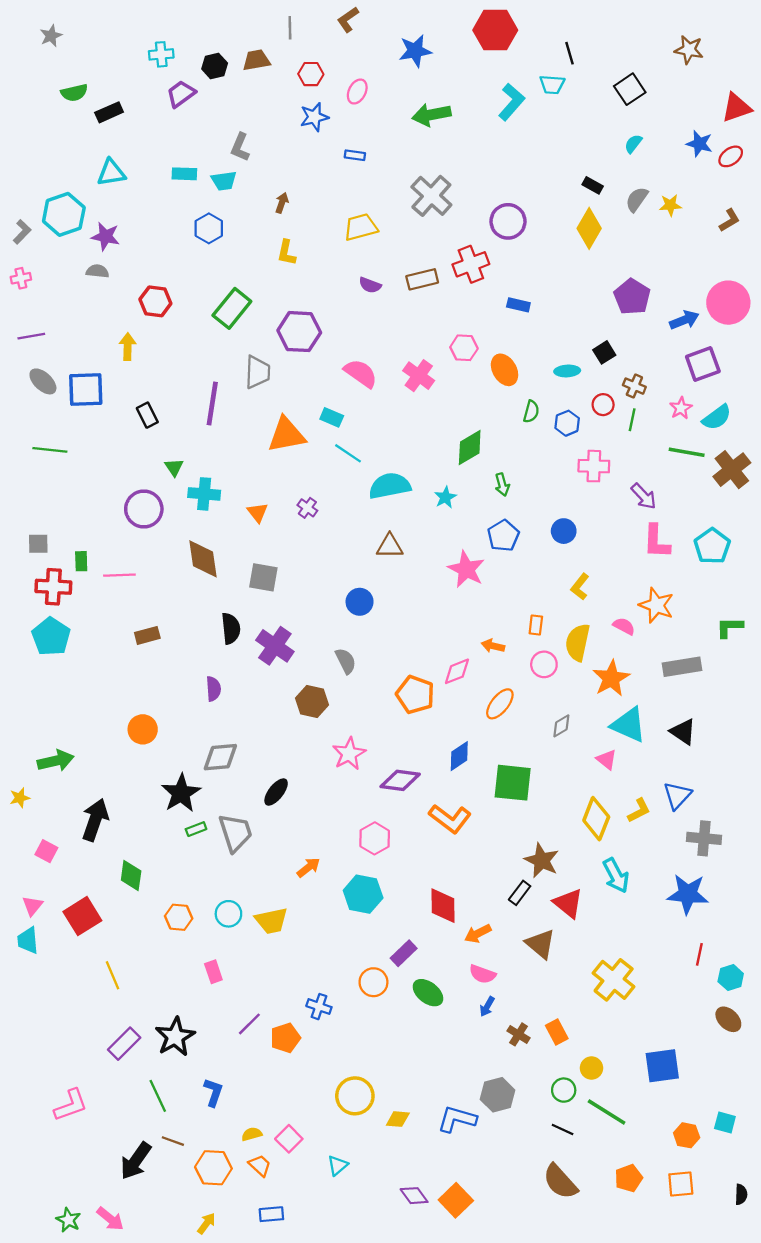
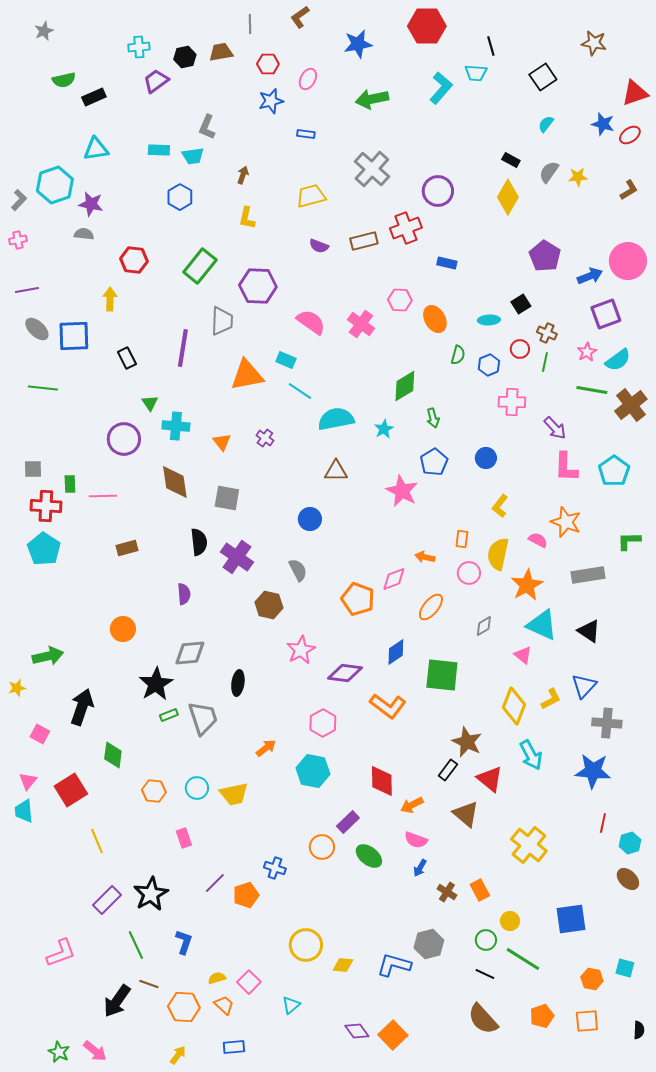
black ellipse: (276, 792) -> (238, 683), turned -30

